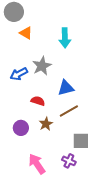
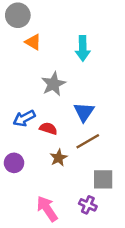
blue arrow: (19, 74) -> (24, 118), moved
blue triangle: (66, 88) -> (84, 112), turned -42
purple circle: (21, 128) -> (14, 163), moved

